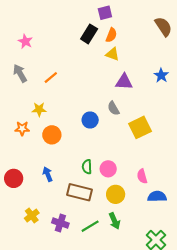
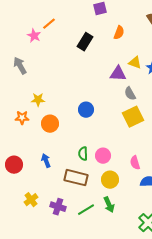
black rectangle: (89, 34) -> (85, 42), moved
orange semicircle: (111, 35) -> (119, 33), moved
pink star: (25, 41) -> (34, 36), moved
yellow triangle: (112, 54) -> (135, 63), moved
orange line: (51, 78) -> (49, 24), moved
gray semicircle: (113, 108) -> (130, 94), moved

